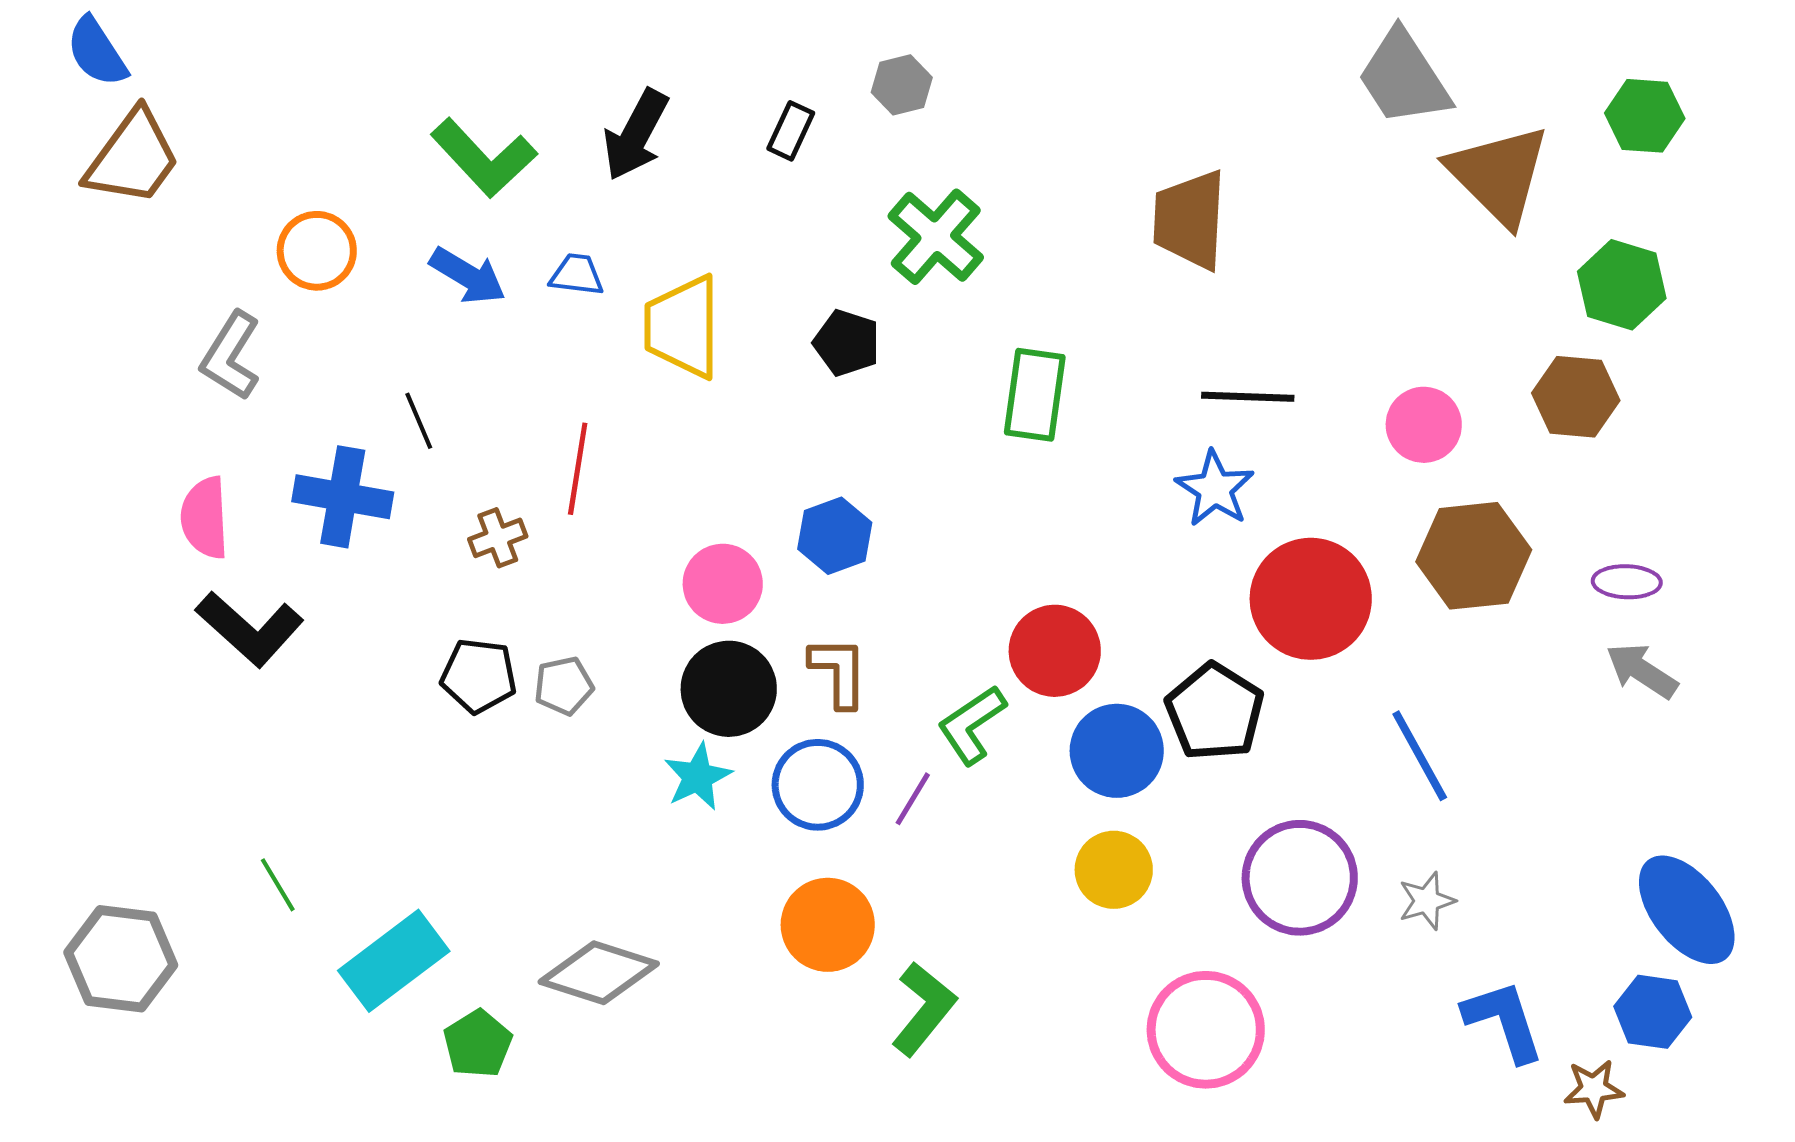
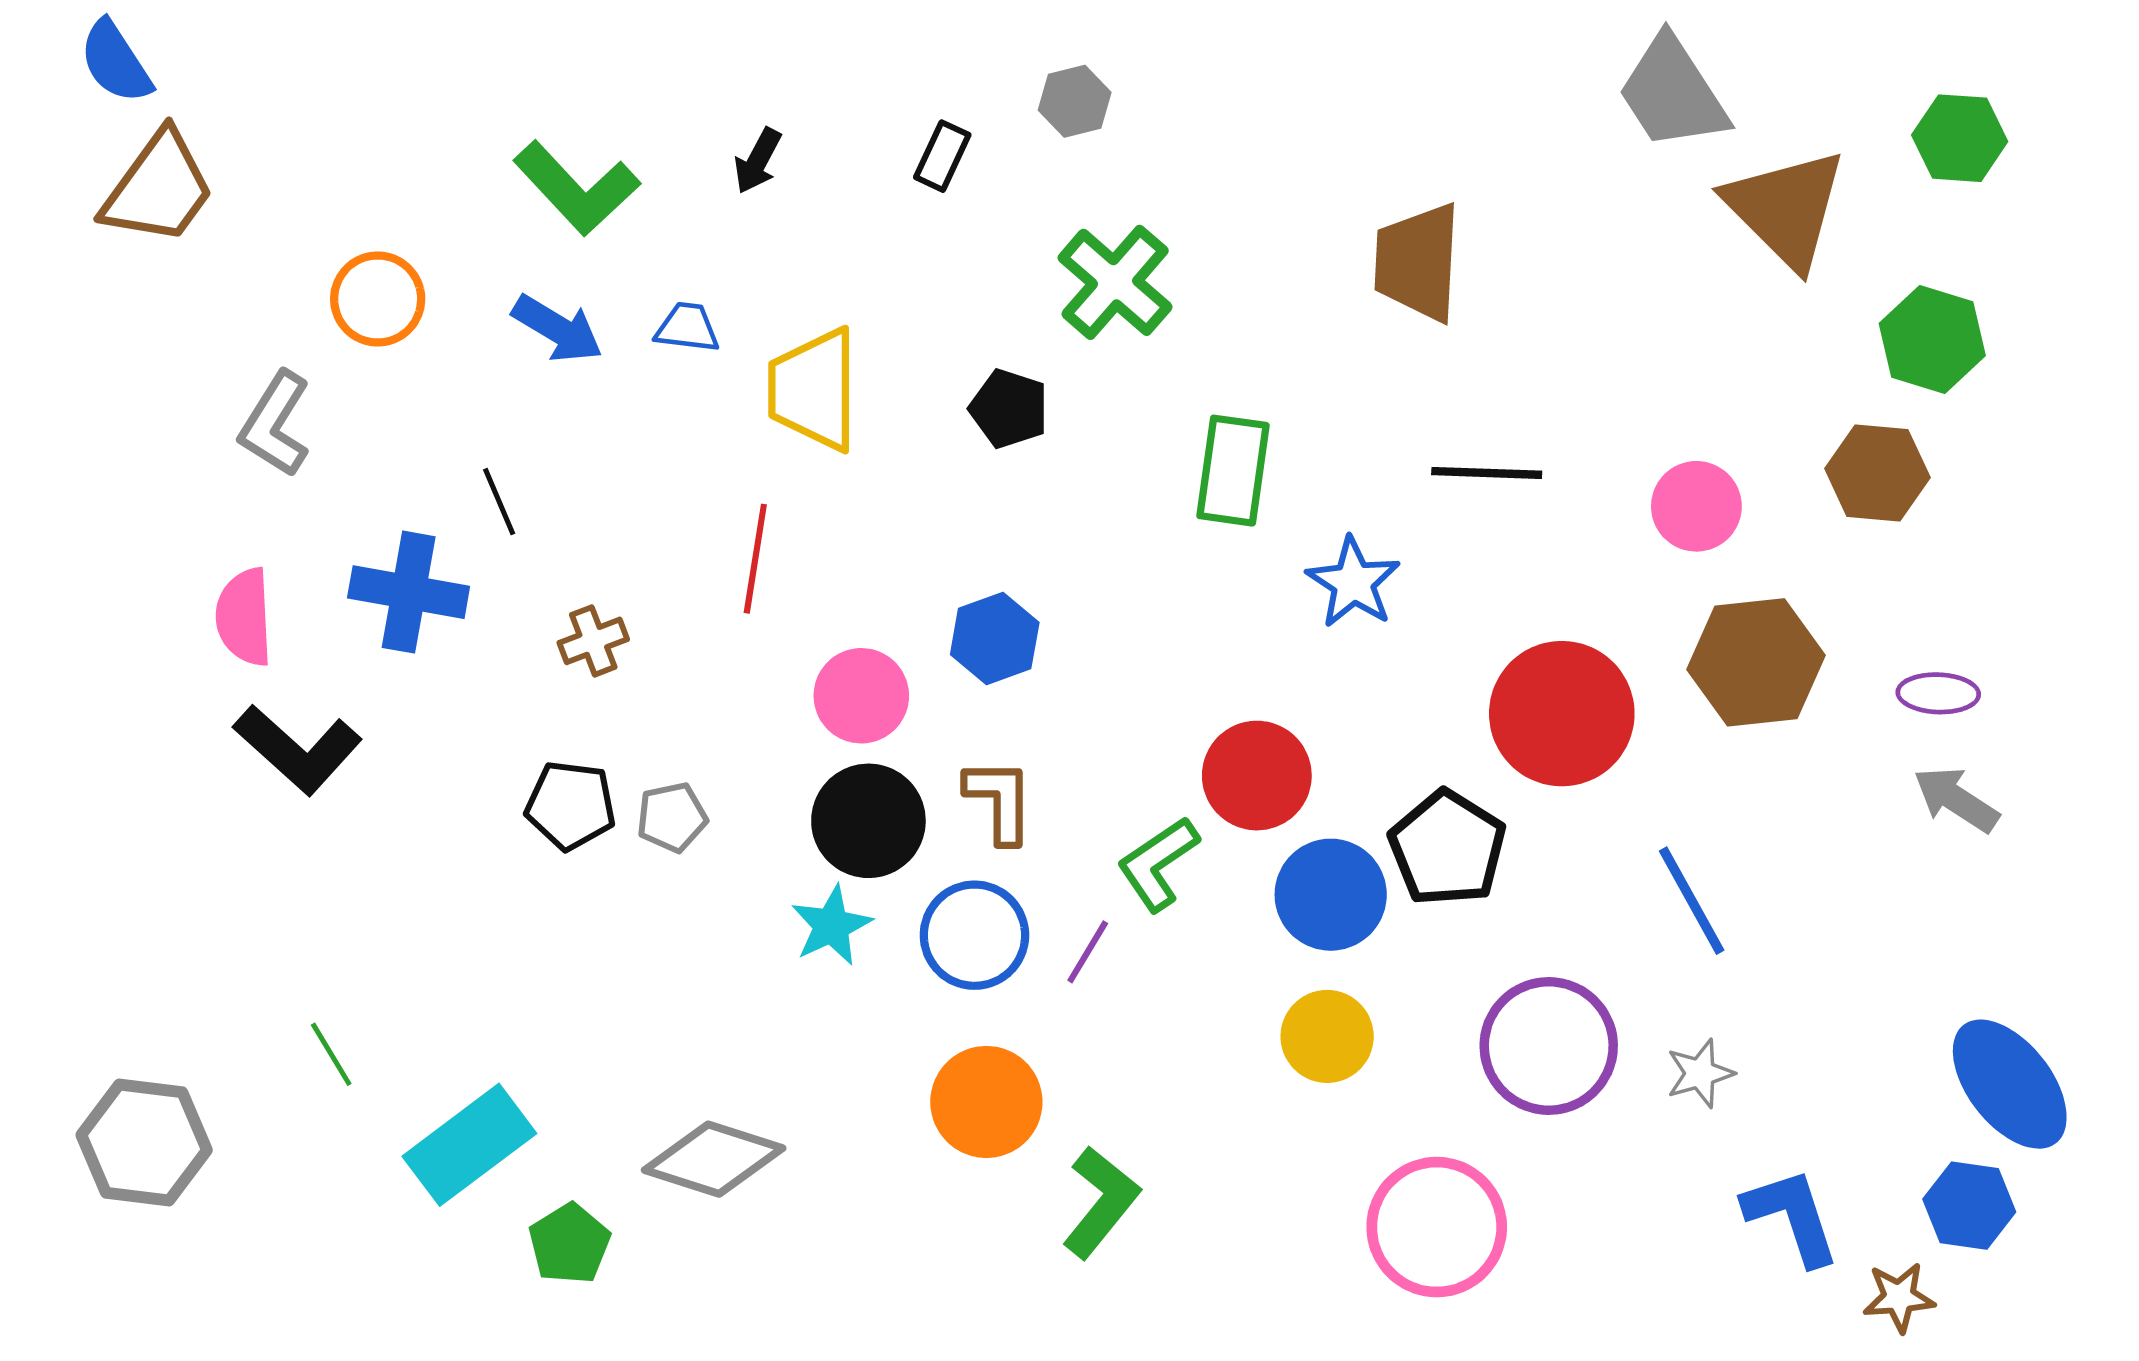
black arrow: (636, 135) -> (758, 161), size x0.6
red line: (578, 469) -> (755, 559), moved
blue star: (1215, 489) -> (1353, 583), moved

